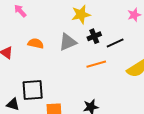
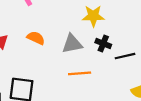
black cross: (94, 36) -> (103, 43), turned 32
orange line: (96, 64) -> (80, 73), moved

